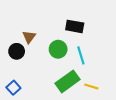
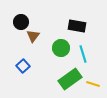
black circle: (17, 51) -> (21, 22), moved
blue square: (13, 88) -> (23, 66), moved

